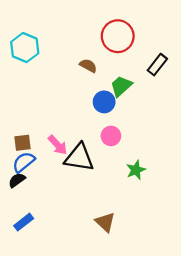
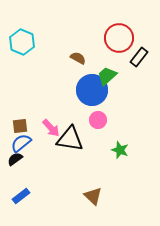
red circle: (118, 36) -> (119, 38), moved
blue circle: (104, 102) -> (92, 90), size x1.6
green star: (136, 170) -> (120, 150), turned -30

